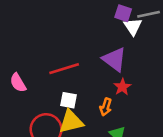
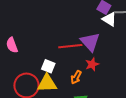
white triangle: (133, 27) -> (109, 19), turned -35
red line: (64, 69) -> (70, 46), moved

